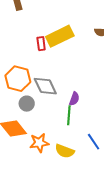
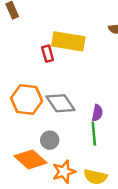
yellow rectangle: (60, 36) -> (68, 41), turned 44
gray circle: (27, 104) -> (50, 140), moved

